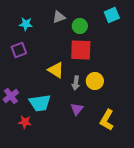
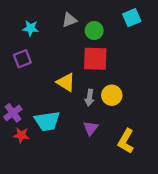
red star: (25, 122) -> (21, 135), moved

